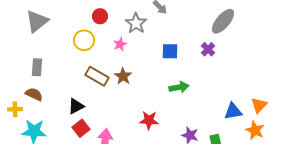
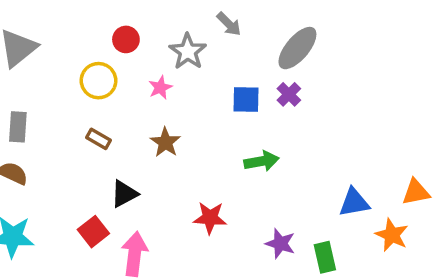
gray ellipse: (223, 21) -> (297, 48), moved
purple cross: (208, 49) -> (289, 94), moved
brown rectangle: (97, 76) -> (99, 139), moved, size x0.6
orange triangle: (259, 105) -> (416, 192), moved, turned 36
black triangle: (76, 106) -> (124, 194), moved

